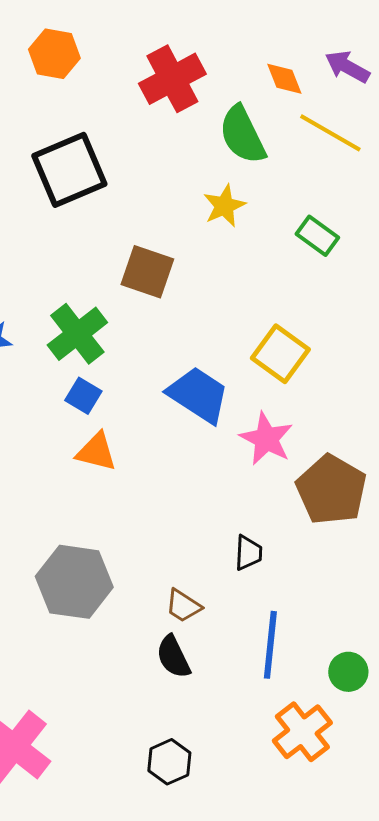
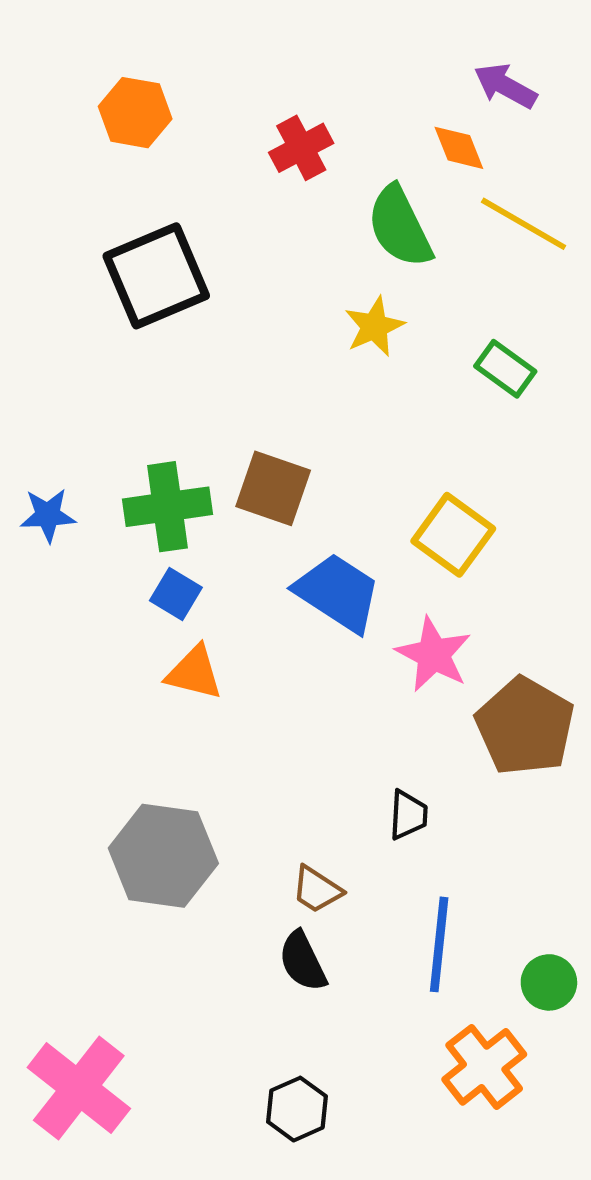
purple arrow: (347, 67) -> (505, 86), moved
red cross: (172, 79) -> (301, 148), size x0.7
brown square: (147, 272) -> (273, 488), moved
green cross: (77, 334) -> (167, 507), turned 30

